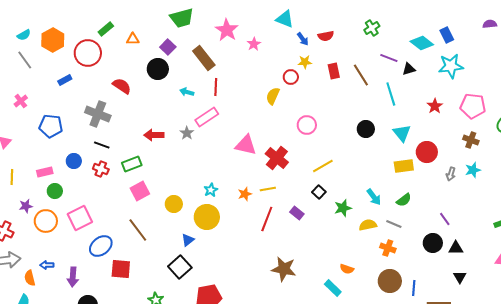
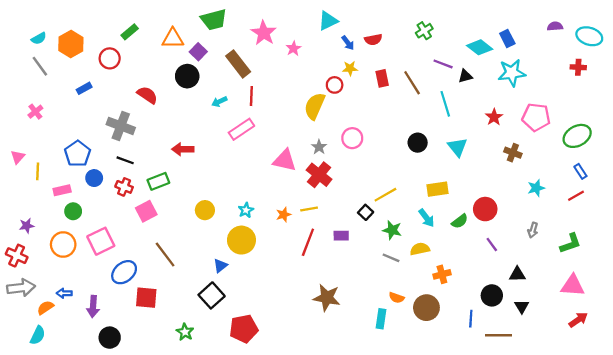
cyan triangle: (285, 19) -> (328, 21), turned -48
orange triangle: (133, 39) -> (173, 38), moved, size x1.5
red circle: (88, 53) -> (110, 58), size x0.7
cyan arrow: (187, 92) -> (219, 102), turned -40
yellow semicircle: (273, 96) -> (315, 106), size x1.4
blue pentagon: (51, 126) -> (78, 154), moved, turned 30
gray star: (187, 133) -> (319, 147), moved
brown cross: (471, 140) -> (513, 153), moved
red circle: (427, 152) -> (485, 209), moved
yellow line: (323, 166) -> (385, 195), moved
yellow rectangle: (404, 166) -> (438, 189), moved
gray arrow: (451, 174) -> (533, 230), moved
yellow line: (12, 177) -> (38, 171), moved
pink square: (140, 191) -> (146, 211), moved
yellow circle: (174, 204) -> (205, 210), moved
purple star: (26, 206) -> (27, 226), moved
green star: (343, 208) -> (392, 230), turned 30
purple rectangle: (297, 213) -> (341, 236), turned -40
purple line: (445, 219) -> (492, 244), moved
gray line: (394, 224) -> (391, 258), moved
black circle: (433, 243) -> (492, 295), moved
orange cross: (388, 248) -> (442, 274), turned -35
orange semicircle: (30, 278) -> (45, 308), turned 70
brown circle: (390, 281) -> (426, 308), moved
cyan rectangle: (333, 288) -> (381, 319), turned 54

